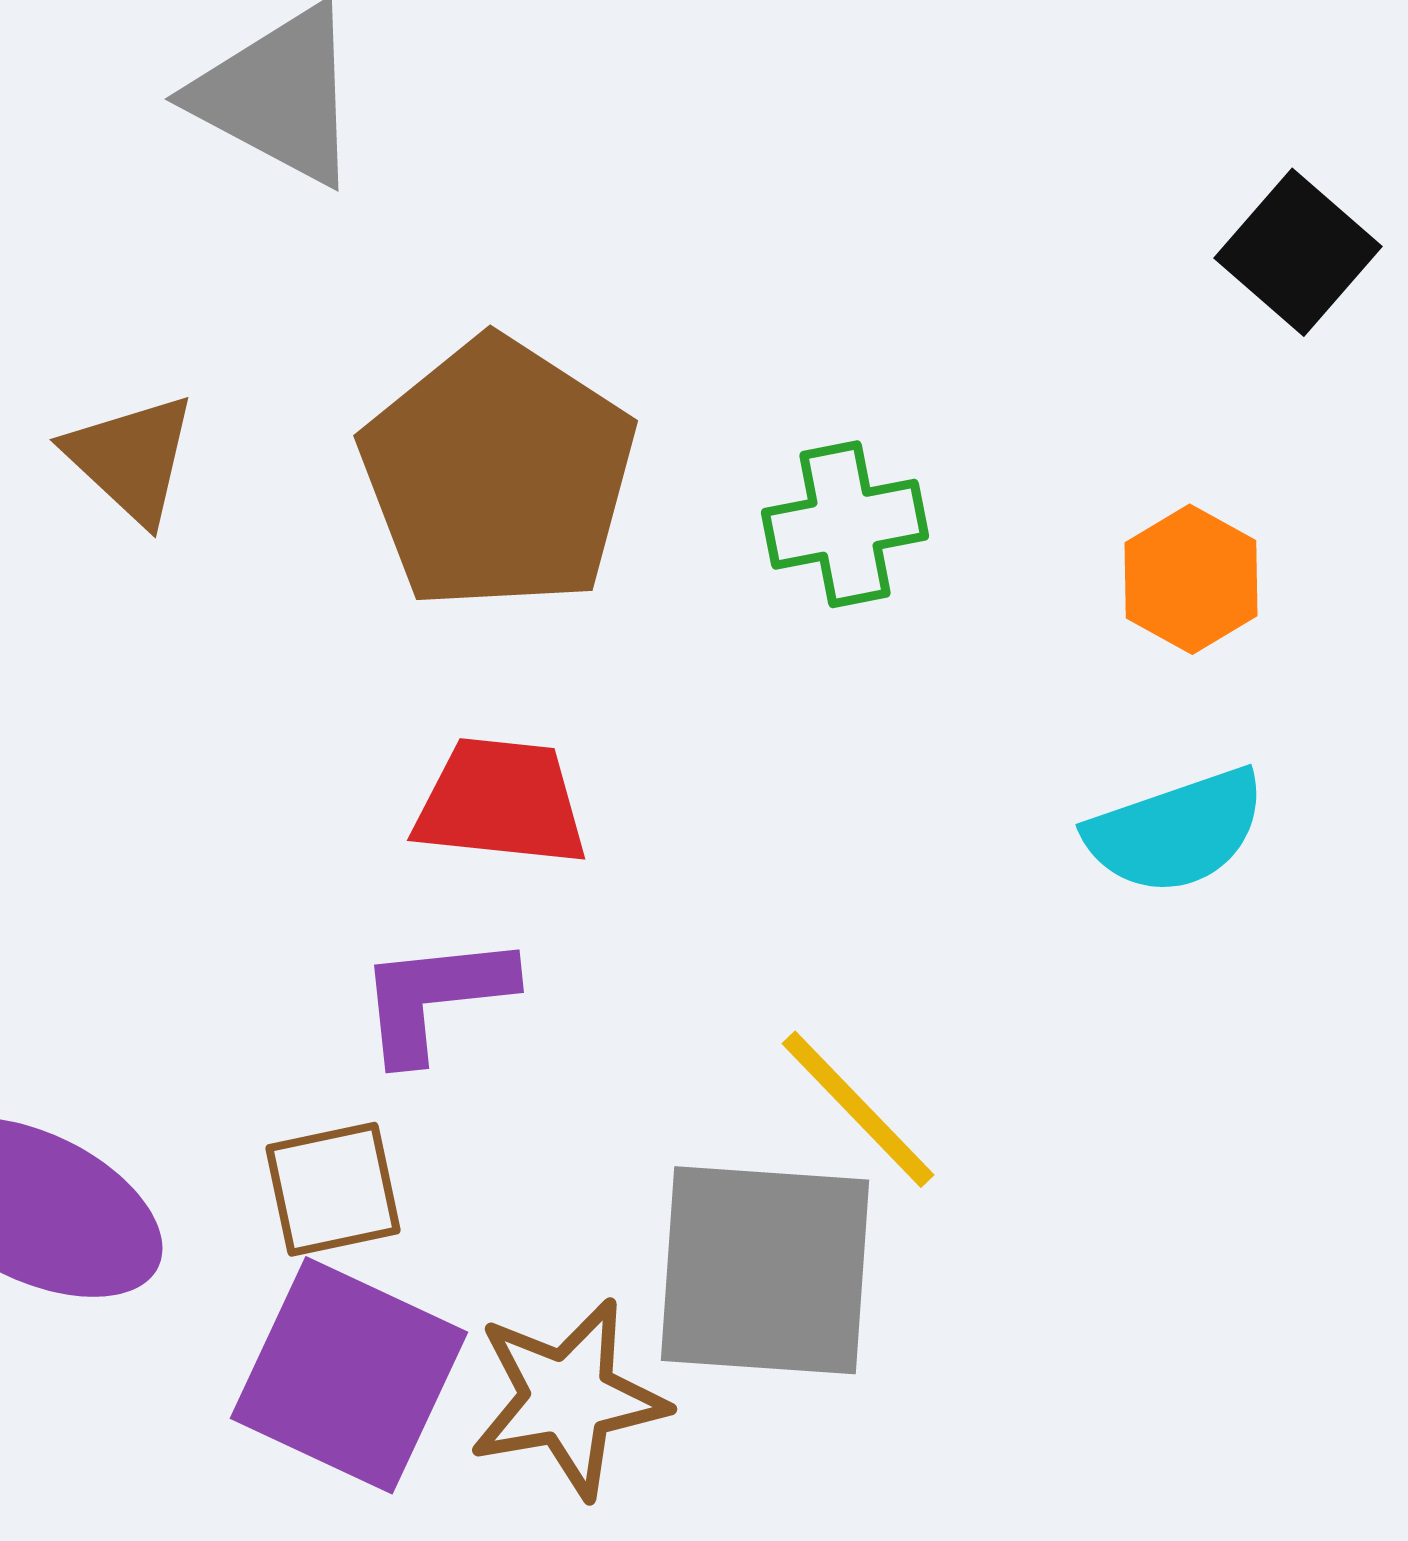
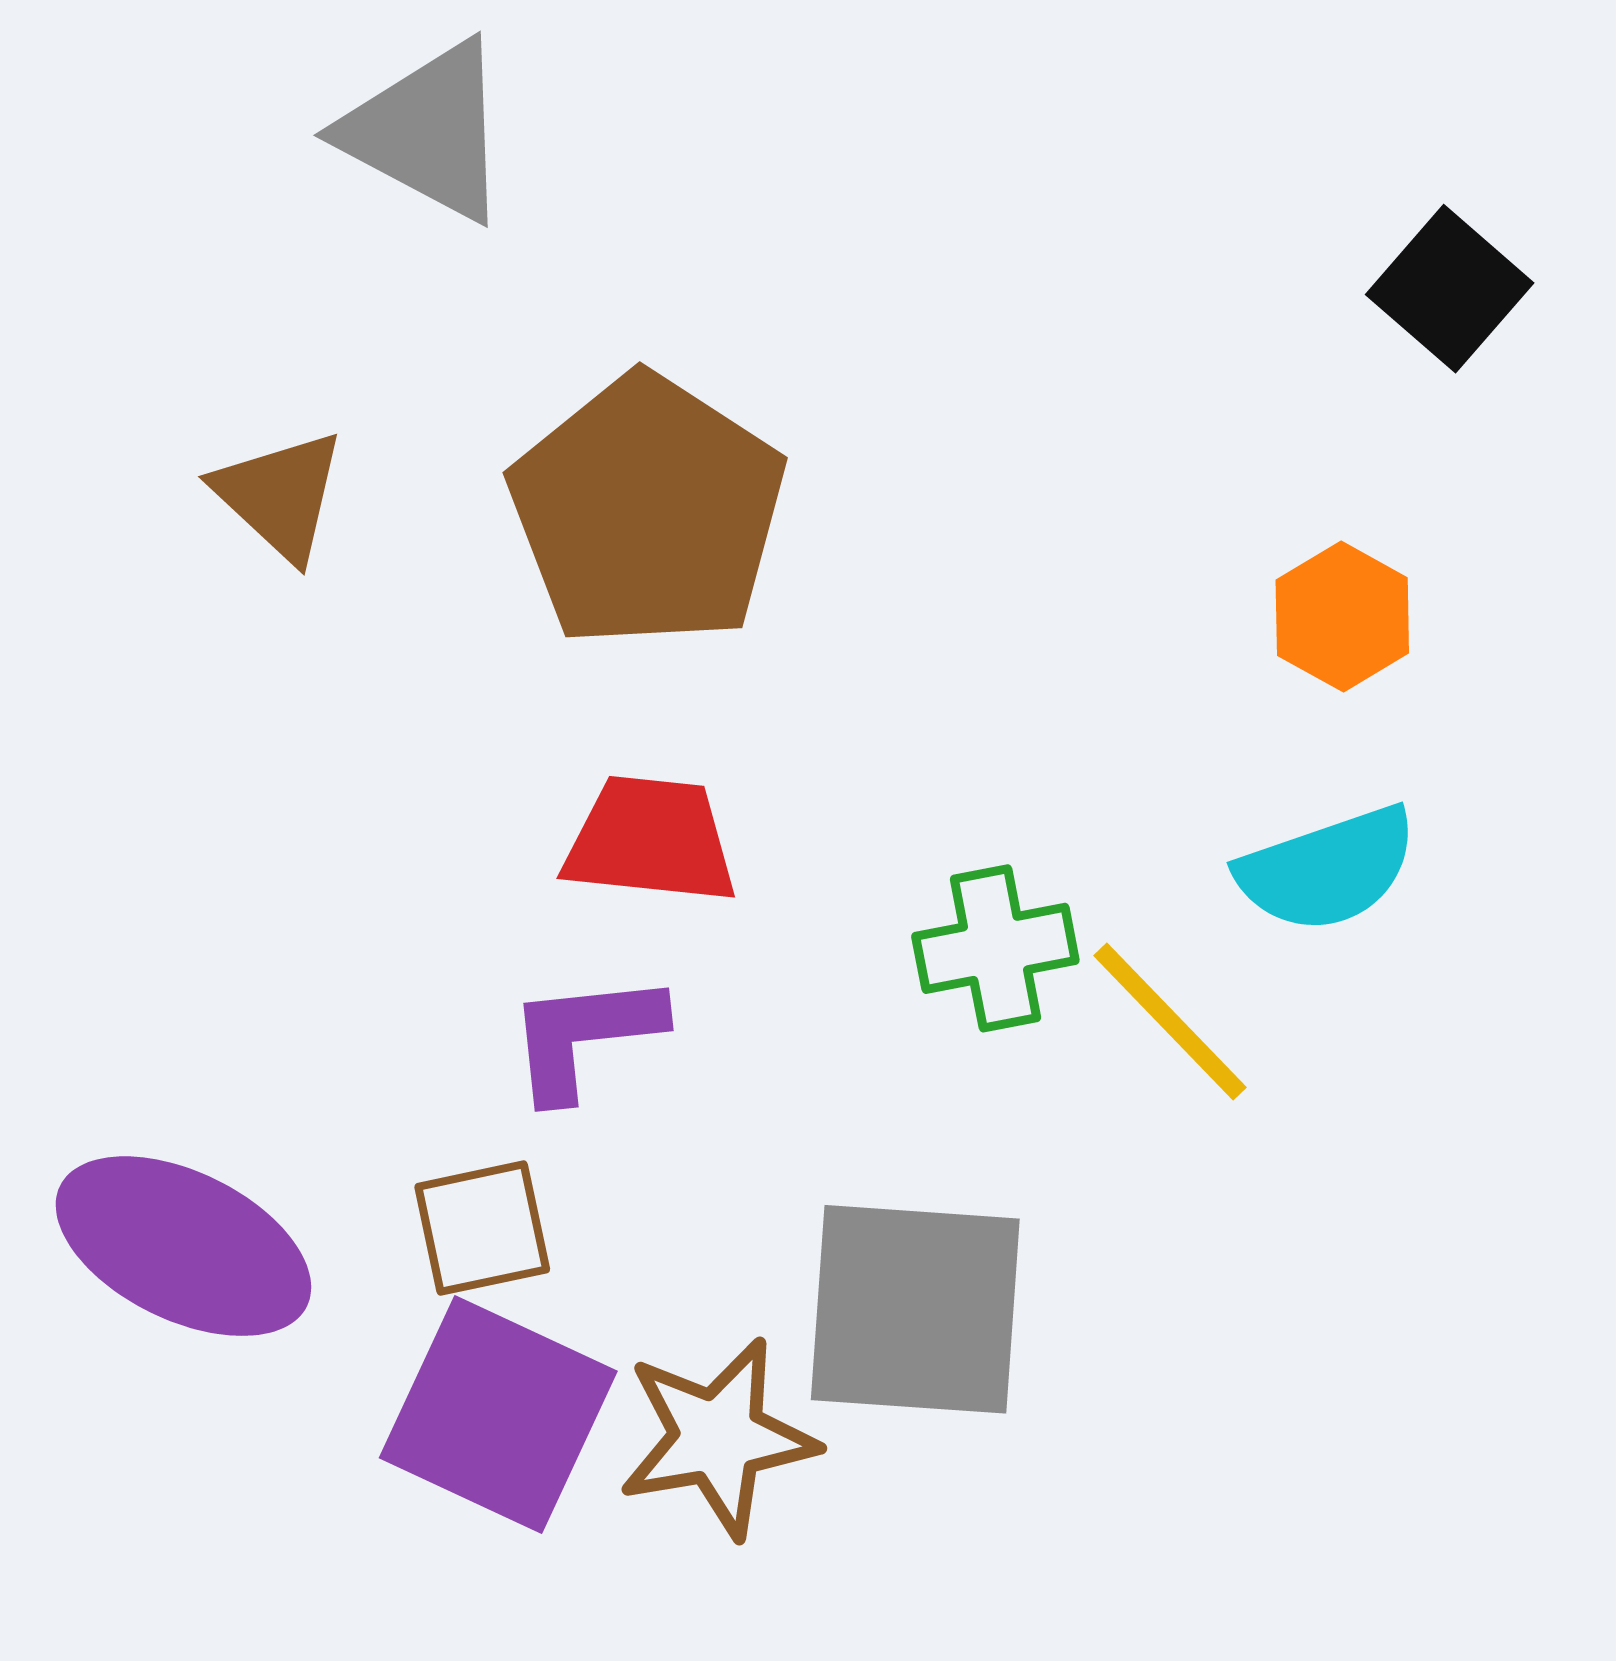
green cross: (845, 524) -> (995, 948), moved
yellow line: (858, 1109) -> (1170, 1022), moved

